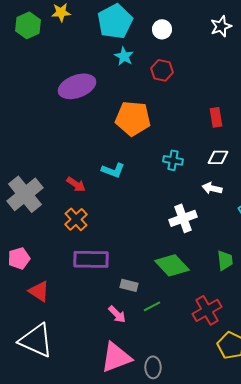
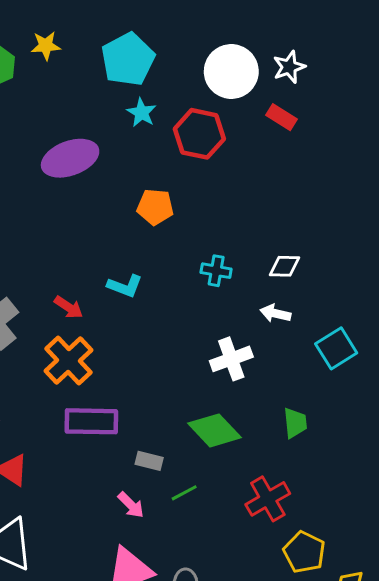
white circle: (162, 29) -> (231, 71), moved, size x1.8
red hexagon: (162, 70) -> (199, 134), size x1.5
red rectangle: (216, 117) -> (281, 117), moved, turned -48
orange pentagon: (133, 118) -> (155, 207), size x0.7
orange cross: (76, 219) -> (69, 360), size x1.4

